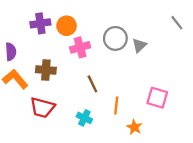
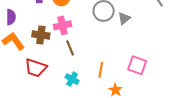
pink cross: (80, 47) -> (62, 25), moved
brown line: (92, 84) -> (70, 48), moved

